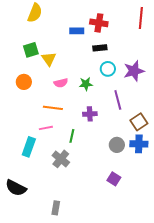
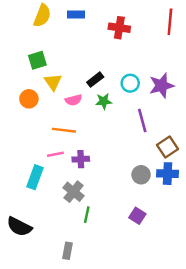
blue rectangle: (77, 31) -> (76, 14), moved
black rectangle: (100, 48) -> (95, 80), moved, turned -32
yellow triangle: (49, 59) -> (53, 82), moved
purple cross: (90, 114) -> (81, 159), moved
green line: (72, 136) -> (87, 215), moved

